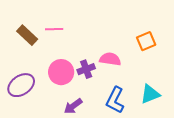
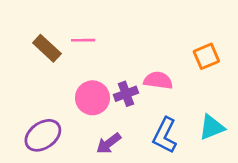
purple ellipse: (21, 85) -> (43, 135), moved

